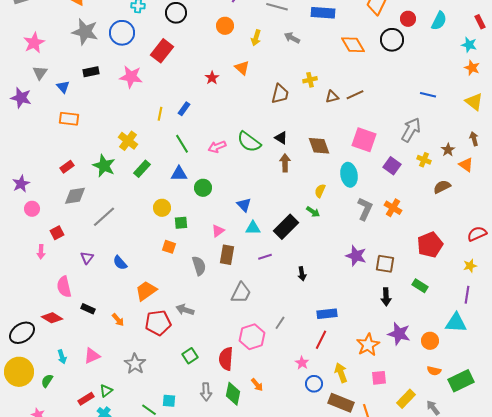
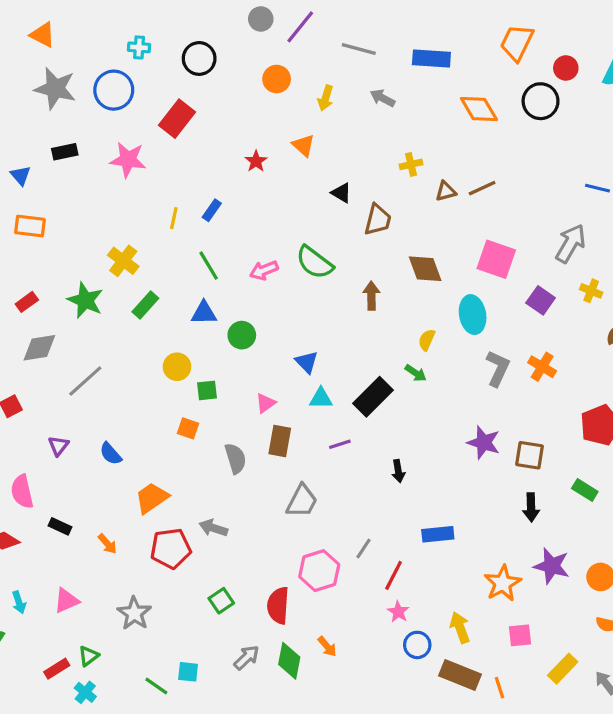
brown trapezoid: (280, 94) -> (378, 220), moved
black triangle: (281, 138) -> (341, 193), moved
red line: (321, 340) -> (394, 575), moved
gray arrow: (206, 392) -> (247, 658), turned -132

